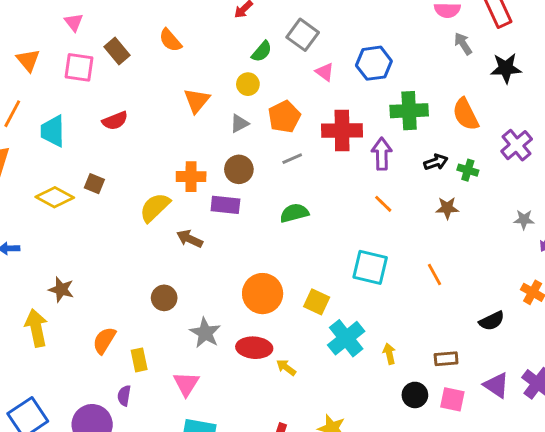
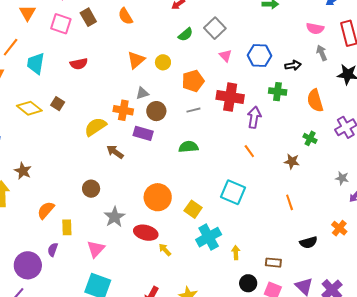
yellow circle: (248, 84) -> (163, 62), moved
green cross: (409, 111) -> (278, 92), size x0.7
gray triangle: (239, 124) -> (142, 93), moved
black arrow: (436, 162) -> (293, 65), moved
orange line: (435, 274) -> (290, 202), moved

